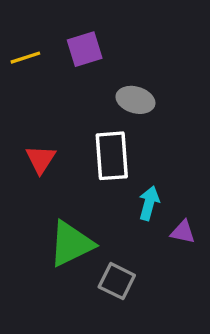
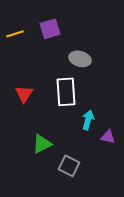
green triangle: (71, 244) -> (42, 144), size x0.7

